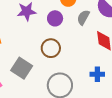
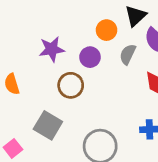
brown circle: (51, 48) -> (71, 85), moved

